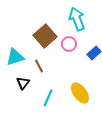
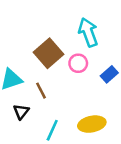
yellow ellipse: (80, 93) -> (92, 124), turned -65

